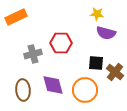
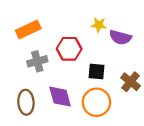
yellow star: (97, 14) -> (99, 25), moved
orange rectangle: (16, 17) -> (28, 29), moved
black square: (96, 63) -> (96, 72), moved

